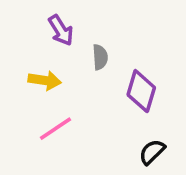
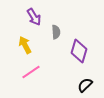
yellow arrow: (45, 80) -> (25, 45), turned -126

